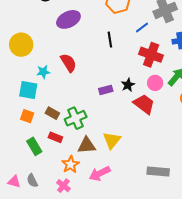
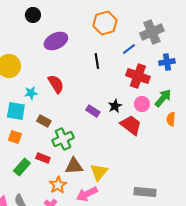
purple rectangle: (106, 90) -> (93, 111), turned 48
brown rectangle: (52, 113) -> (44, 121), moved
yellow triangle: (112, 140) -> (99, 172), moved
green rectangle: (34, 146) -> (22, 167), turned 72

